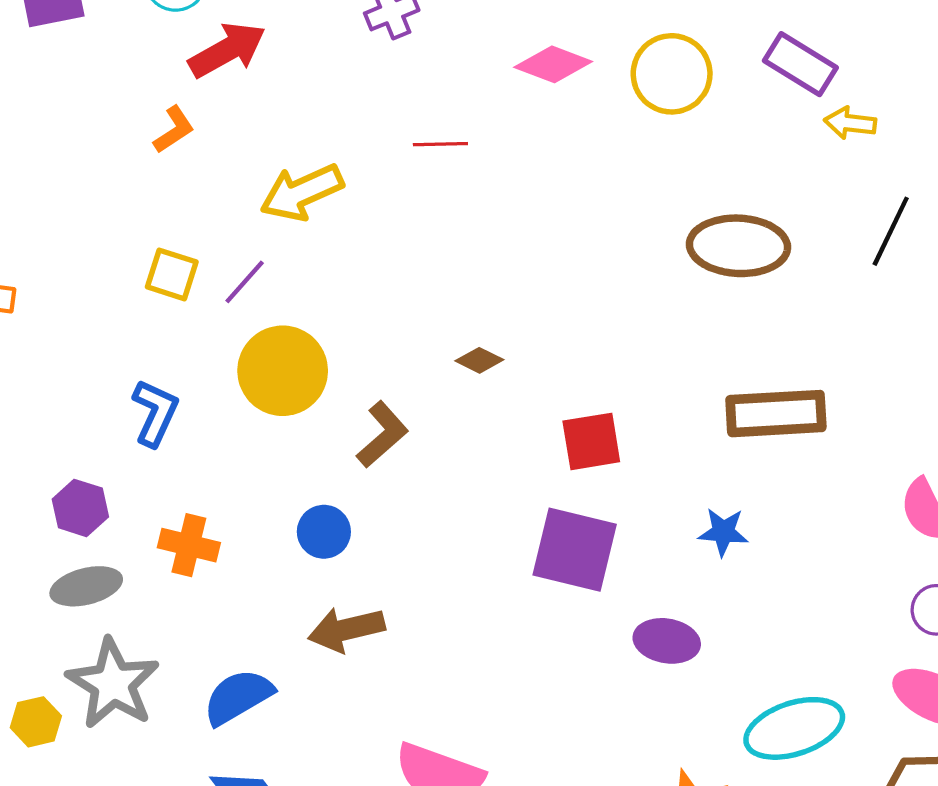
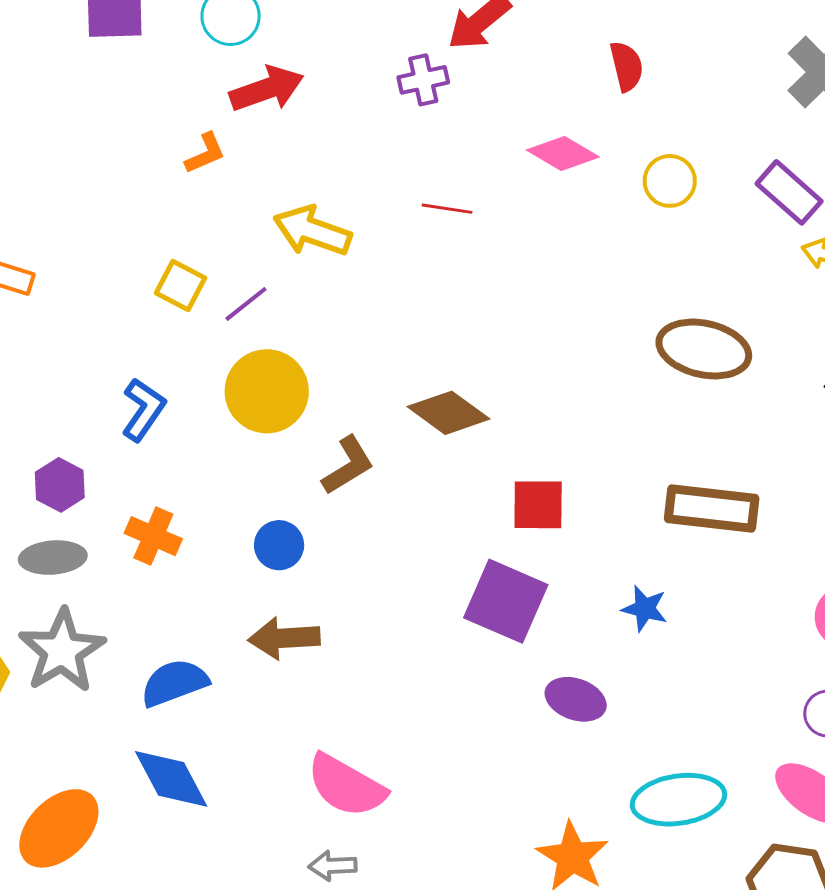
yellow circle: (672, 74) -> (670, 181), size x0.7
yellow arrow: (302, 192) -> (312, 231), turned 34
brown diamond: (479, 360) -> (449, 413), size x1.8

